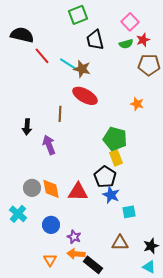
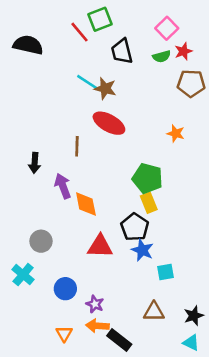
red line: (42, 56) -> (79, 32), moved
orange diamond: (51, 189) -> (86, 204), moved

